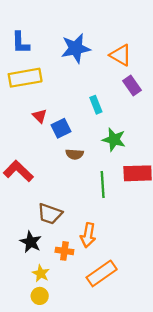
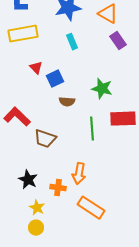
cyan rectangle: (96, 105) -> (72, 42), moved
brown trapezoid: (50, 214) -> (45, 139), moved
orange rectangle: (102, 273) -> (91, 208), turned 68

